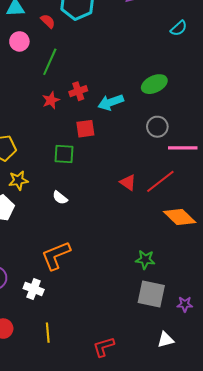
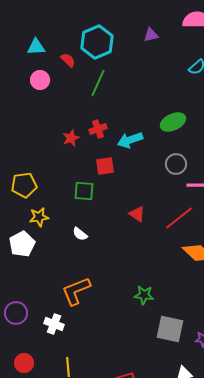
green line: (50, 62) -> (98, 83), moved
red triangle: (128, 182) -> (137, 214), moved
green star: (145, 260) -> (144, 295), moved

